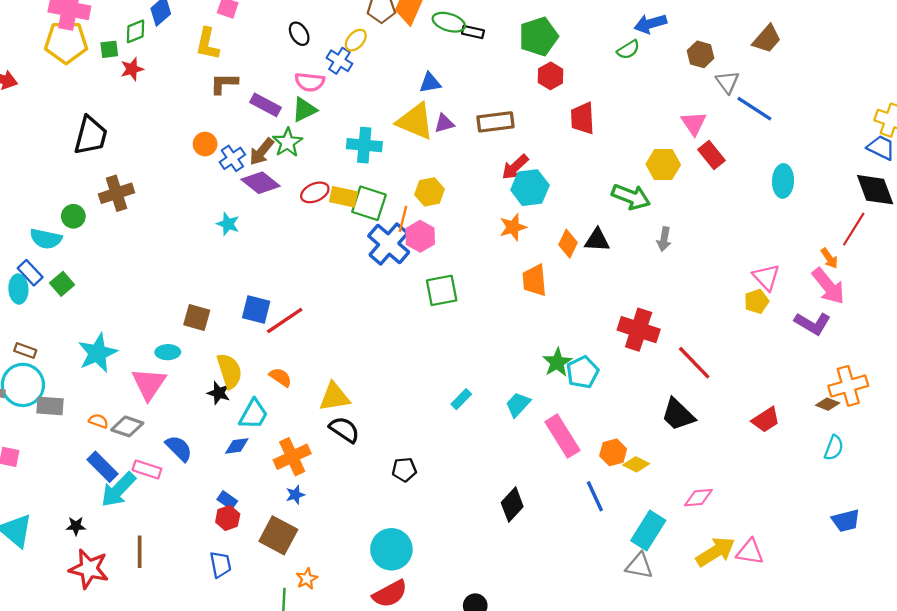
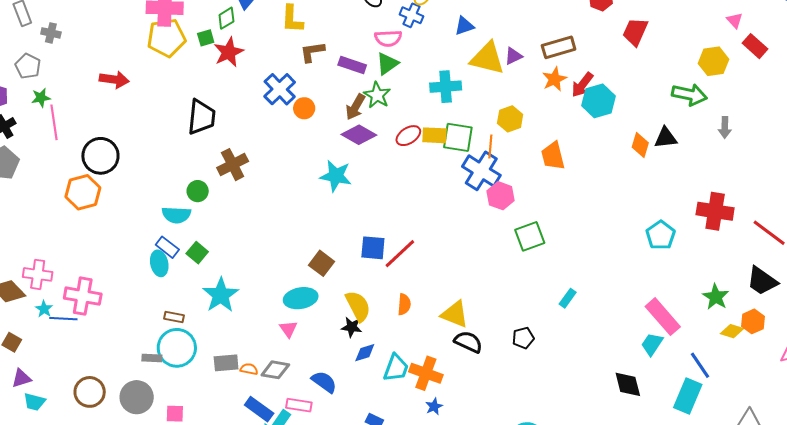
red star: (132, 69) -> (229, 52), size x1.4
blue triangle: (430, 83) -> (464, 26), moved
red trapezoid: (582, 118) -> (635, 32), turned 36
pink triangle: (694, 123) -> (735, 20), size x0.7
blue cross: (232, 158) -> (280, 89), moved, size x1.4
cyan star: (228, 224) -> (336, 176), size x1.5
orange star: (513, 227) -> (554, 79), moved
pink hexagon: (420, 236) -> (500, 196), moved
orange trapezoid: (534, 280) -> (553, 156), moved
green square: (442, 290) -> (530, 236), moved
brown square: (197, 318) -> (321, 263), turned 30
cyan ellipse: (168, 352) -> (301, 298), size x1.5
cyan star: (98, 353) -> (221, 295), moved
green star: (557, 362) -> (716, 297), moved
cyan pentagon: (583, 372) -> (661, 235), moved
orange semicircle: (280, 377) -> (404, 304), turned 70
pink triangle: (149, 384) -> (288, 329), size x0.6
yellow triangle: (334, 397) -> (455, 314), turned 40
cyan trapezoid: (518, 404) -> (652, 344), moved
gray rectangle: (50, 406) -> (226, 363), moved
cyan trapezoid: (254, 414) -> (396, 368), moved
blue diamond: (237, 446) -> (365, 353), moved
orange hexagon: (613, 452) -> (753, 321), moved
orange cross: (292, 457) -> (426, 373), turned -36
black pentagon: (404, 470) -> (523, 338), moved
black diamond: (512, 505) -> (628, 384), turned -48
cyan rectangle: (648, 530) -> (688, 396), moved

